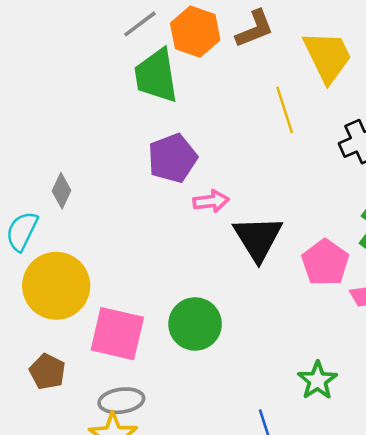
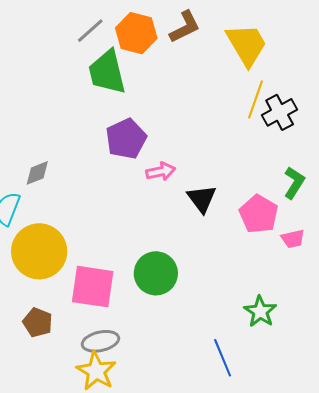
yellow line: (285, 110) -> (255, 99), moved, turned 42
gray diamond: (62, 191) -> (37, 173), turned 48
black triangle: (258, 238) -> (202, 199), size x0.7

